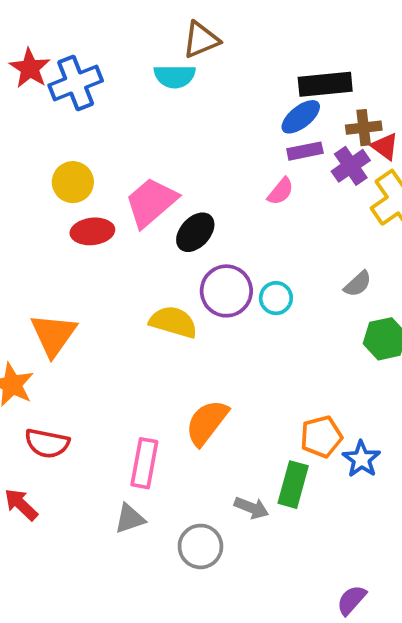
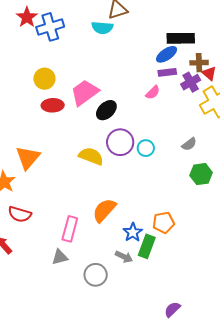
blue star: (361, 459) -> (133, 232), moved

